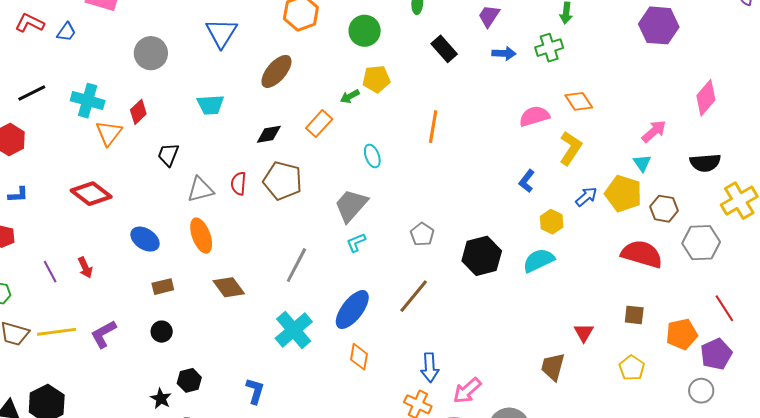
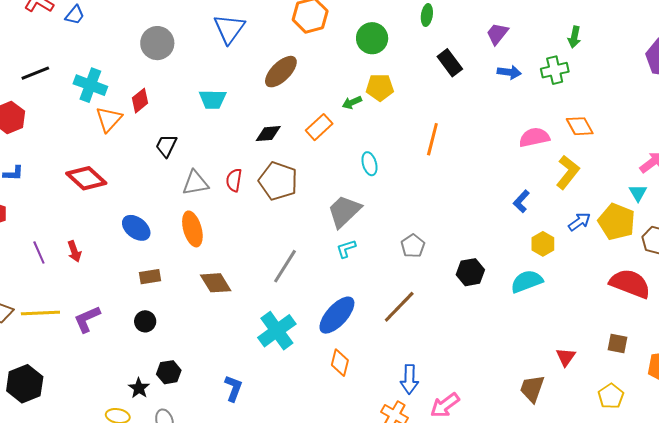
black hexagon: (482, 256) -> (470, 272), size x0.7

